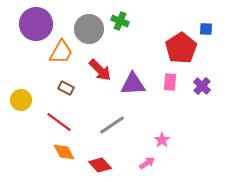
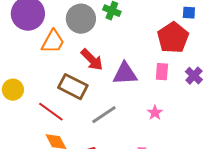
blue square: (206, 29) -> (189, 13), moved
brown rectangle: (66, 88) -> (73, 87), moved, size x1.8
pink star: (162, 140) -> (155, 113), moved

